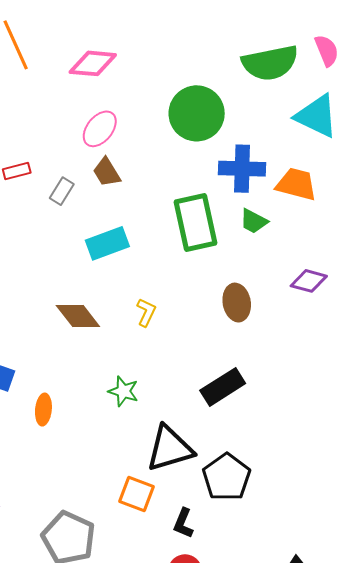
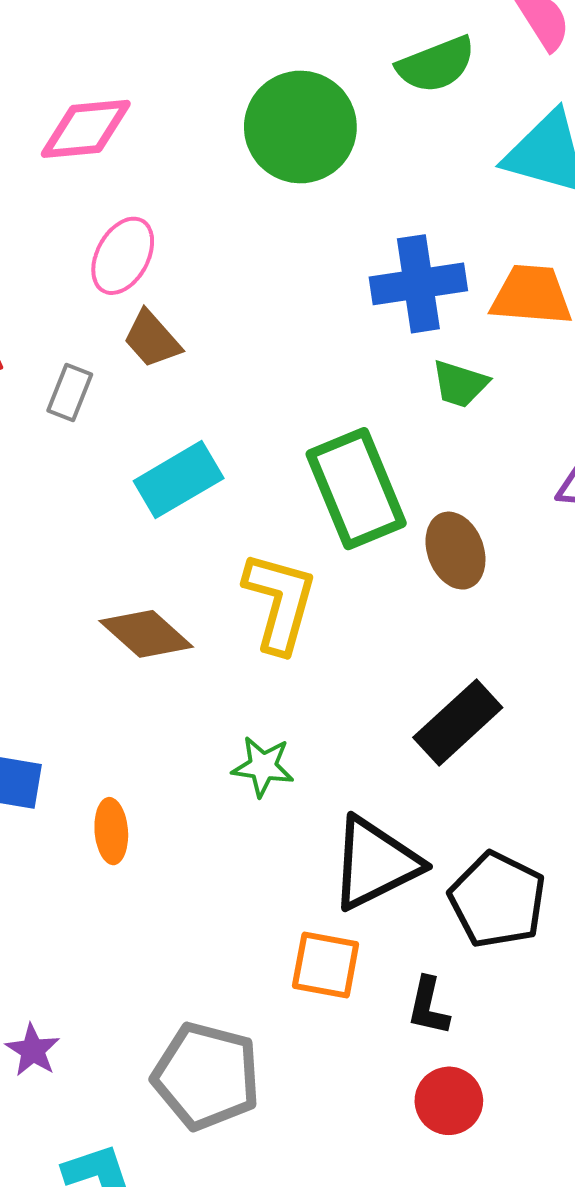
green semicircle: (270, 63) -> (436, 65), size x0.7
green circle: (197, 113) -> (300, 127), moved
green rectangle: (195, 222) -> (356, 489), moved
yellow L-shape: (146, 312) -> (280, 602), size x1.8

